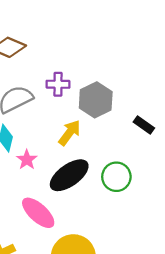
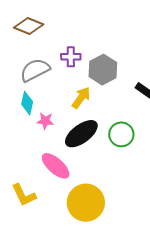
pink star: (27, 160) -> (45, 121), turned -30

